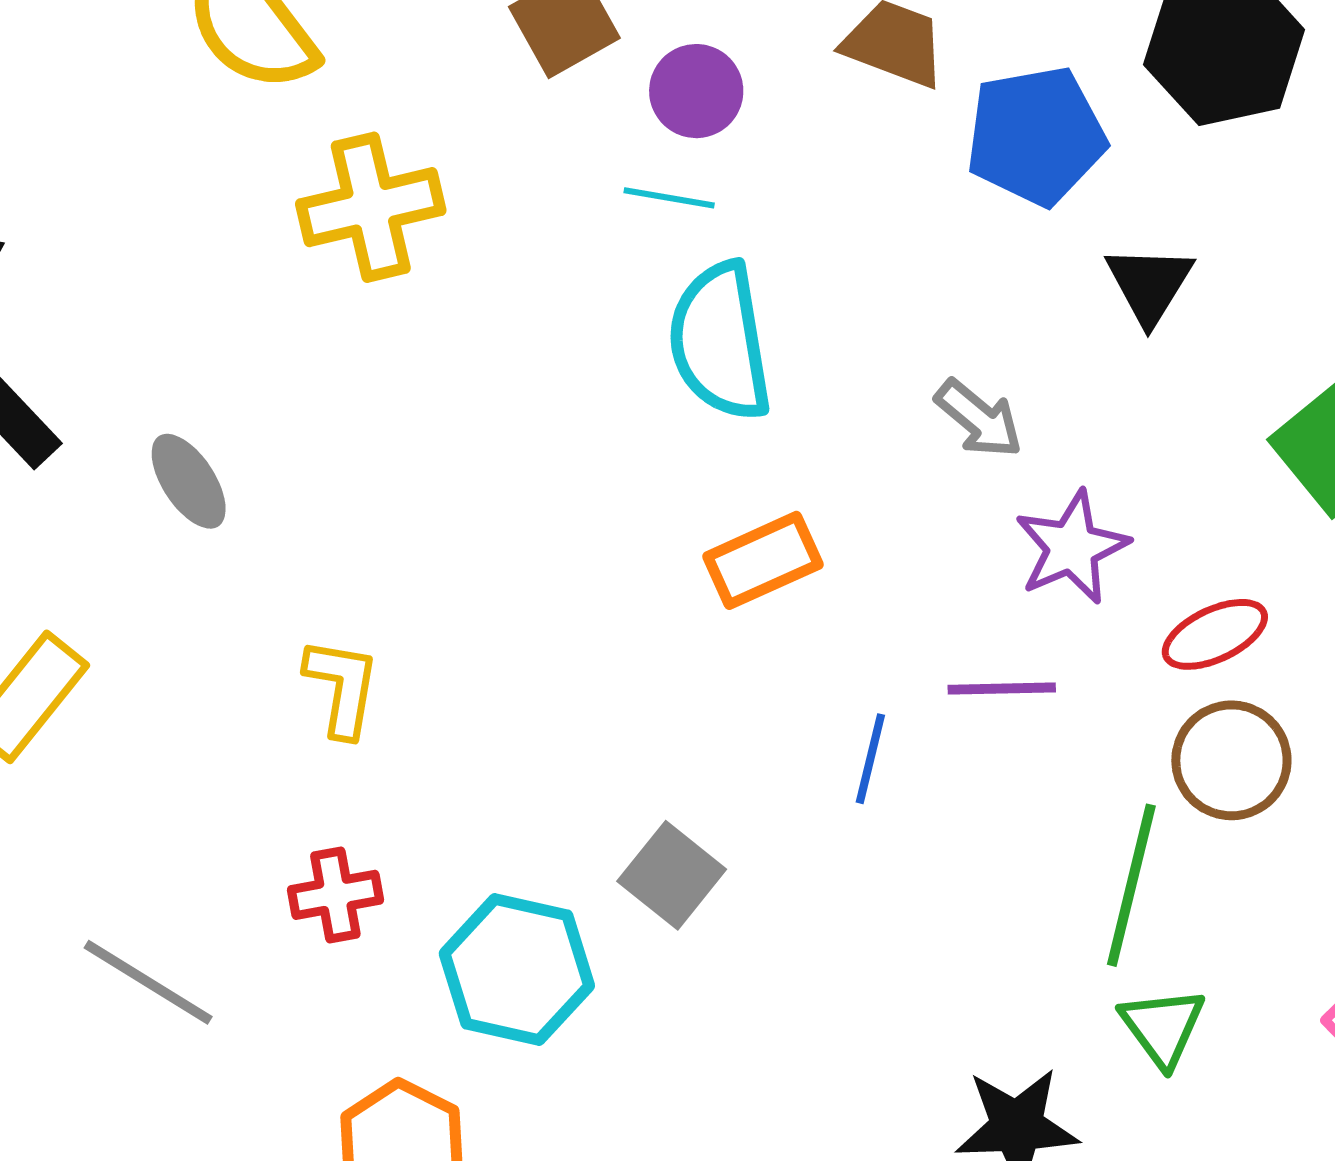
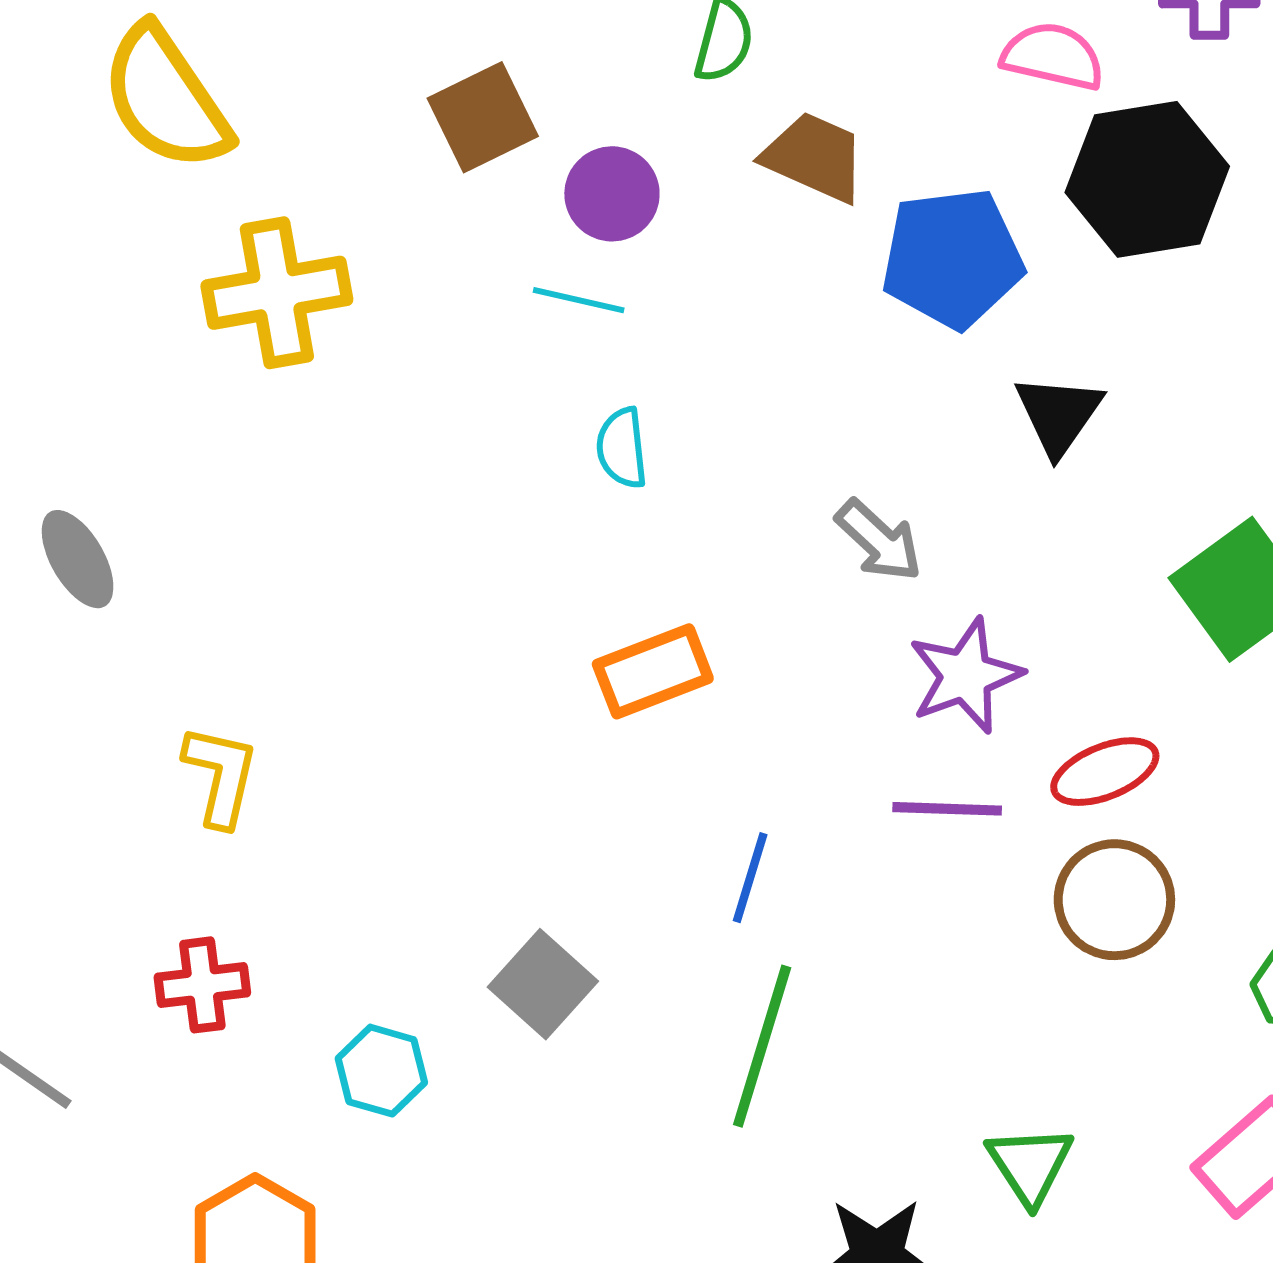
cyan semicircle: (720, 341) -> (622, 448), size x0.5
purple line: (1002, 689) -> (947, 809), moved
green line: (1131, 885) -> (762, 1046), moved
cyan hexagon: (517, 970) -> (381, 1071), size x0.6

